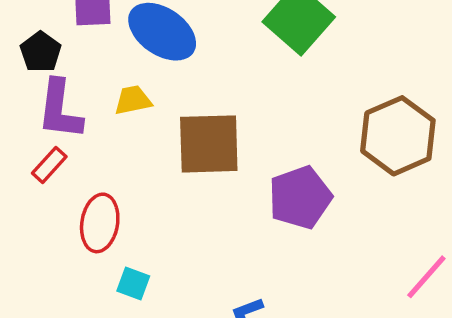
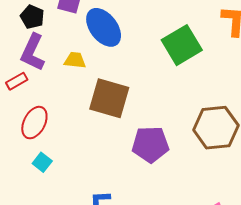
black pentagon: (41, 52) -> (32, 17), turned -30

